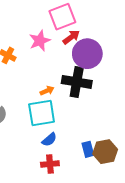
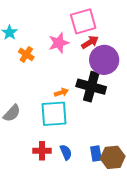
blue semicircle: (49, 140) -> (66, 152), moved, turned -77
red cross: (50, 164) -> (42, 151), moved

